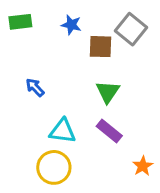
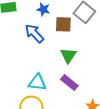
blue arrow: (35, 87) -> (34, 33), moved, size x1.5

